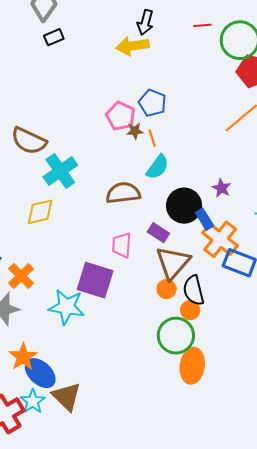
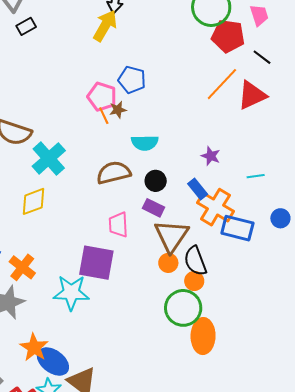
yellow arrow: (132, 46) -> (105, 26), turned 136
orange line: (152, 138) -> (104, 116), moved
cyan semicircle: (158, 167) -> (145, 143), turned 60
black circle: (184, 206) -> (156, 181), moved, size x0.6

